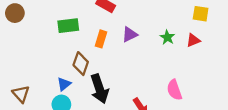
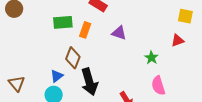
purple triangle: (130, 35) -> (119, 33), turned 42
green star: (167, 37) -> (151, 58), moved
orange rectangle: (101, 39) -> (85, 30), moved

